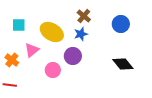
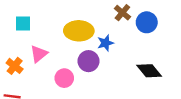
brown cross: (84, 16) -> (122, 13), moved
yellow ellipse: (52, 32) -> (79, 31), moved, turned -30
blue star: (81, 34) -> (105, 43), moved

